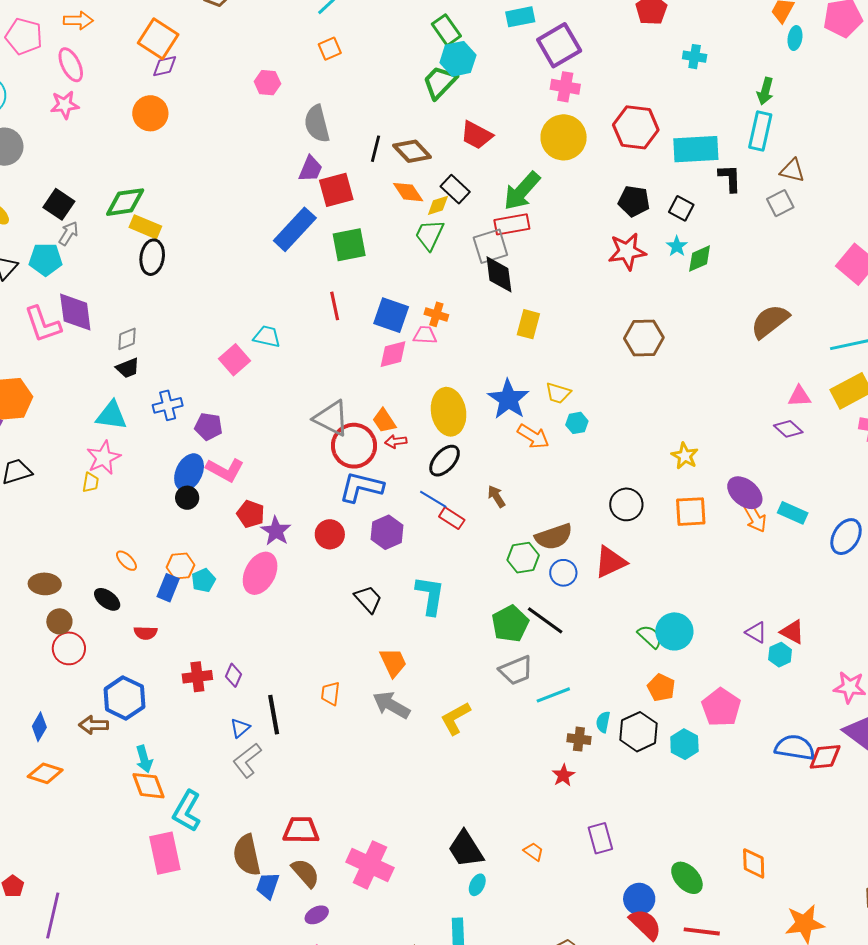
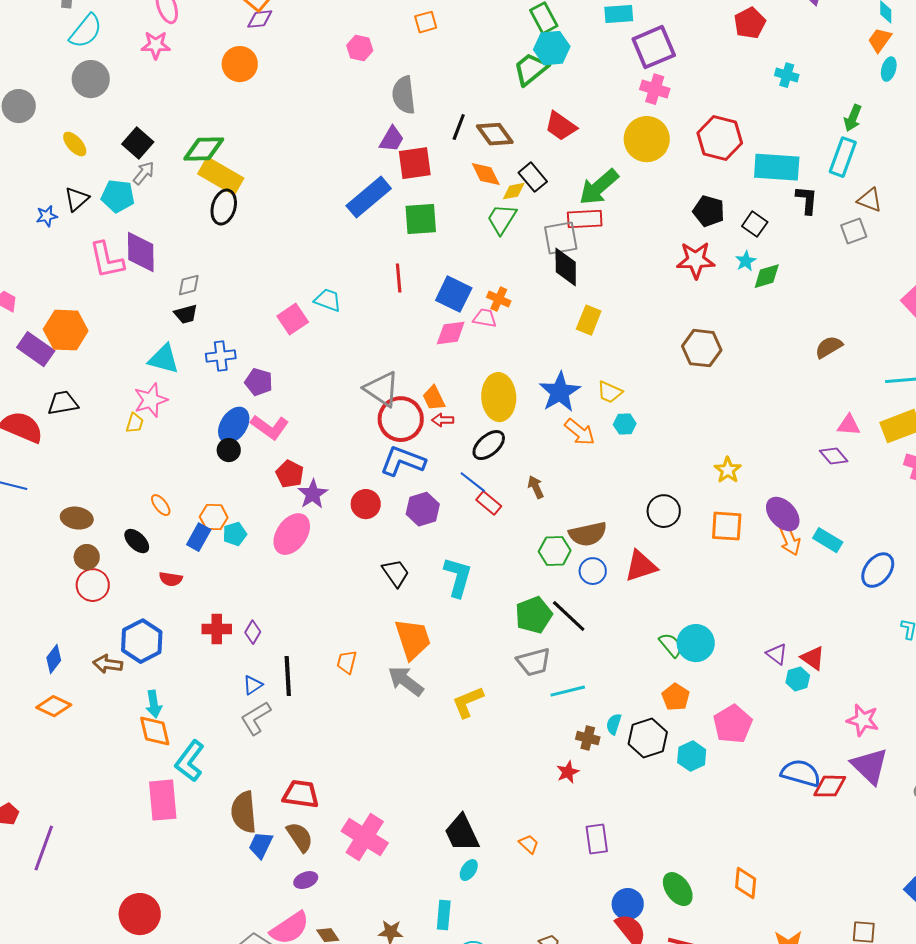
yellow rectangle: (145, 227) -> (221, 176), size x1.4
brown semicircle: (770, 321) -> (829, 347), size x0.7
orange trapezoid: (393, 662) -> (413, 639), size x1.4

